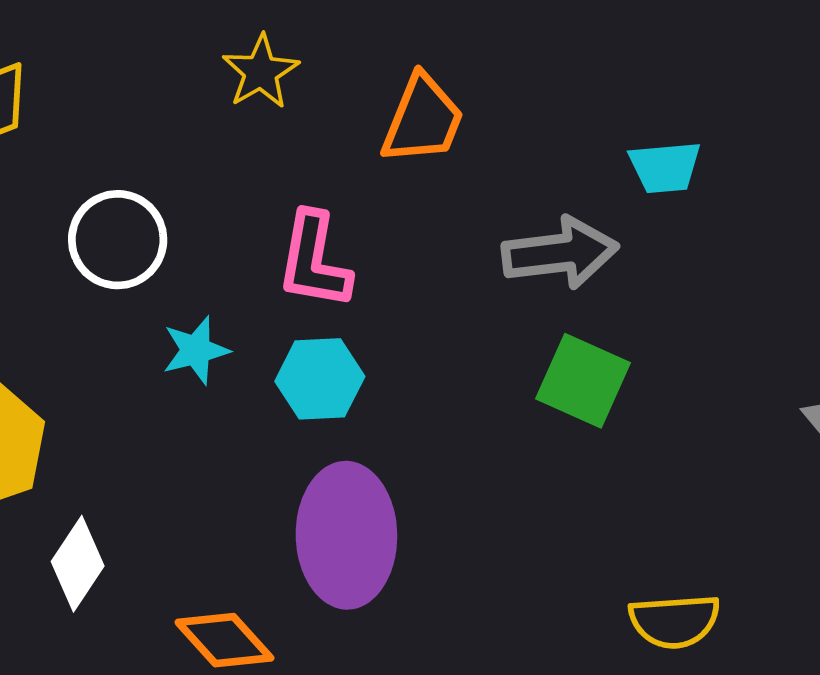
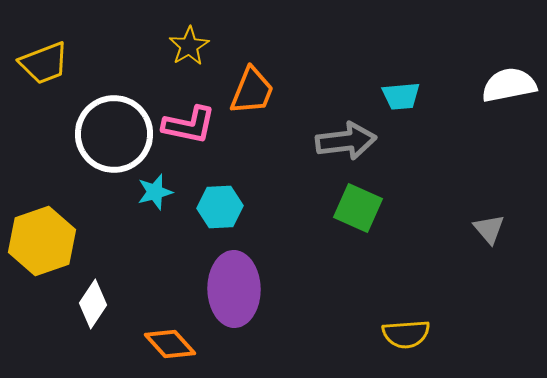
orange trapezoid: (423, 119) -> (252, 91), moved
white circle: (118, 240) -> (114, 134), size x1.5
pink L-shape: (314, 261) -> (189, 125), moved, turned -88

